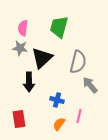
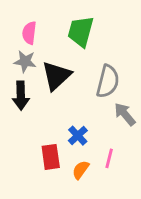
black arrow: (29, 82) -> (21, 96), moved
blue cross: (57, 100) -> (78, 136), turned 32
red rectangle: (19, 119) -> (51, 157), moved

